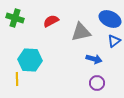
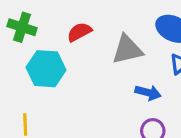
cyan hexagon: (30, 60) -> (46, 69), moved

